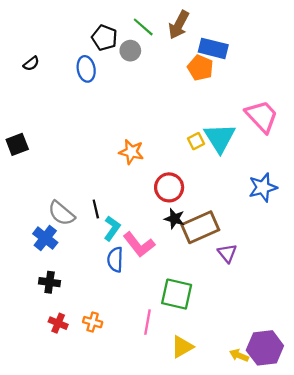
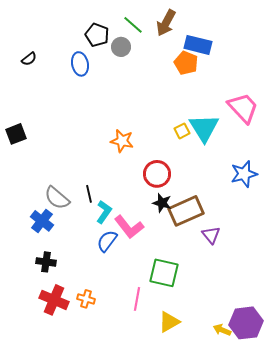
blue semicircle: (115, 260) -> (107, 241), turned 35
red cross: (58, 323) -> (54, 300), size x1.6

